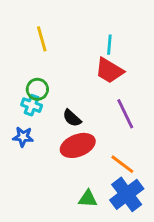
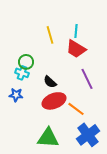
yellow line: (42, 39) -> (50, 35), moved
orange line: (122, 164) -> (76, 109), moved
green triangle: (88, 199) -> (48, 138), moved, size x1.6

